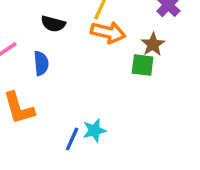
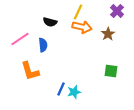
green square: (143, 65) -> (111, 71), moved
cyan star: (94, 130) -> (74, 92), moved

